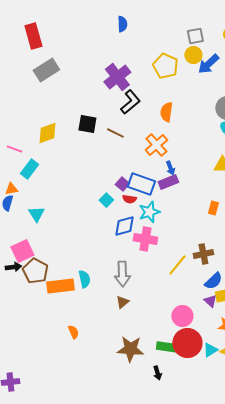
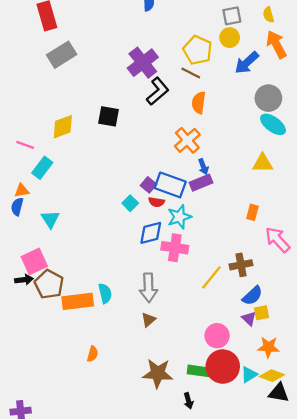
blue arrow: (208, 64) -> (247, 63), moved
brown line: (115, 133) -> (191, 73), moved
orange semicircle: (73, 332) -> (93, 354), turned 40

